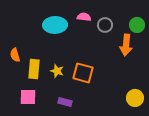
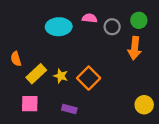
green circle: (137, 25) -> (139, 20), moved
yellow rectangle: (34, 69) -> (36, 74), turned 42
orange square: (83, 73) -> (89, 78), turned 30

